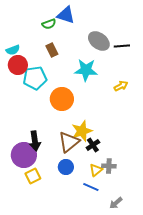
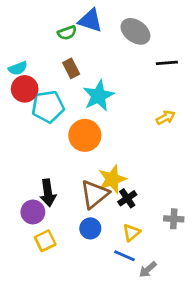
gray ellipse: (99, 41) -> (135, 31), moved
cyan star: (86, 70) -> (99, 96), moved, turned -30
purple circle: (24, 155) -> (33, 212), size x0.7
gray cross: (109, 166) -> (174, 219), moved
gray arrow: (116, 203) -> (148, 269), moved

